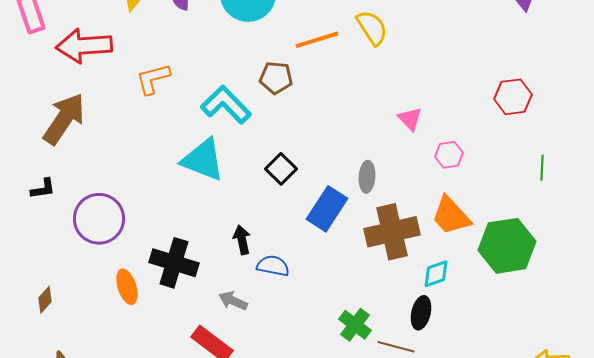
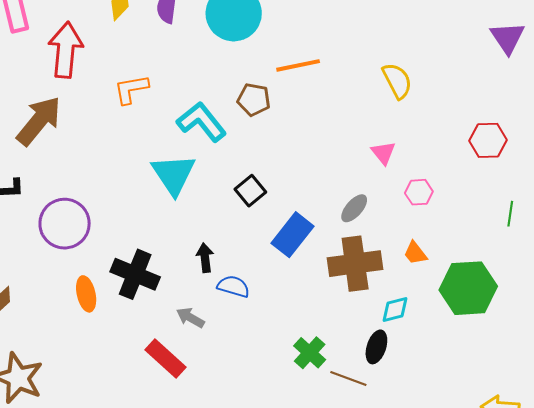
yellow semicircle: (372, 28) -> (397, 81), moved
red arrow: (84, 46) -> (66, 50), turned 94
cyan triangle: (203, 160) -> (174, 174), turned 30
gray ellipse: (367, 177) -> (354, 208), moved, turned 32
orange trapezoid: (451, 216) -> (415, 253), size x0.6

